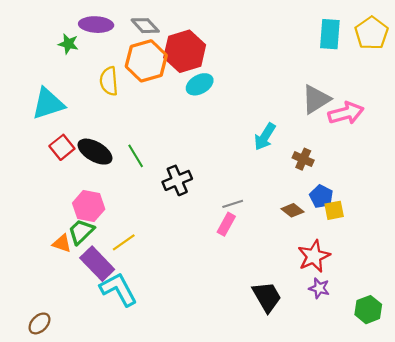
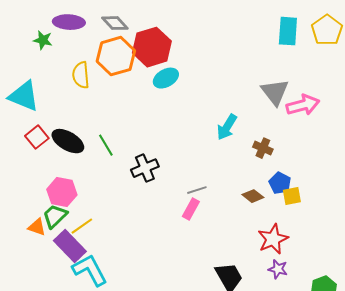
gray triangle: (316, 99) -> (275, 92), turned -36
cyan triangle: (48, 104) -> (24, 96), turned 40
yellow line: (124, 242) -> (82, 226), moved

